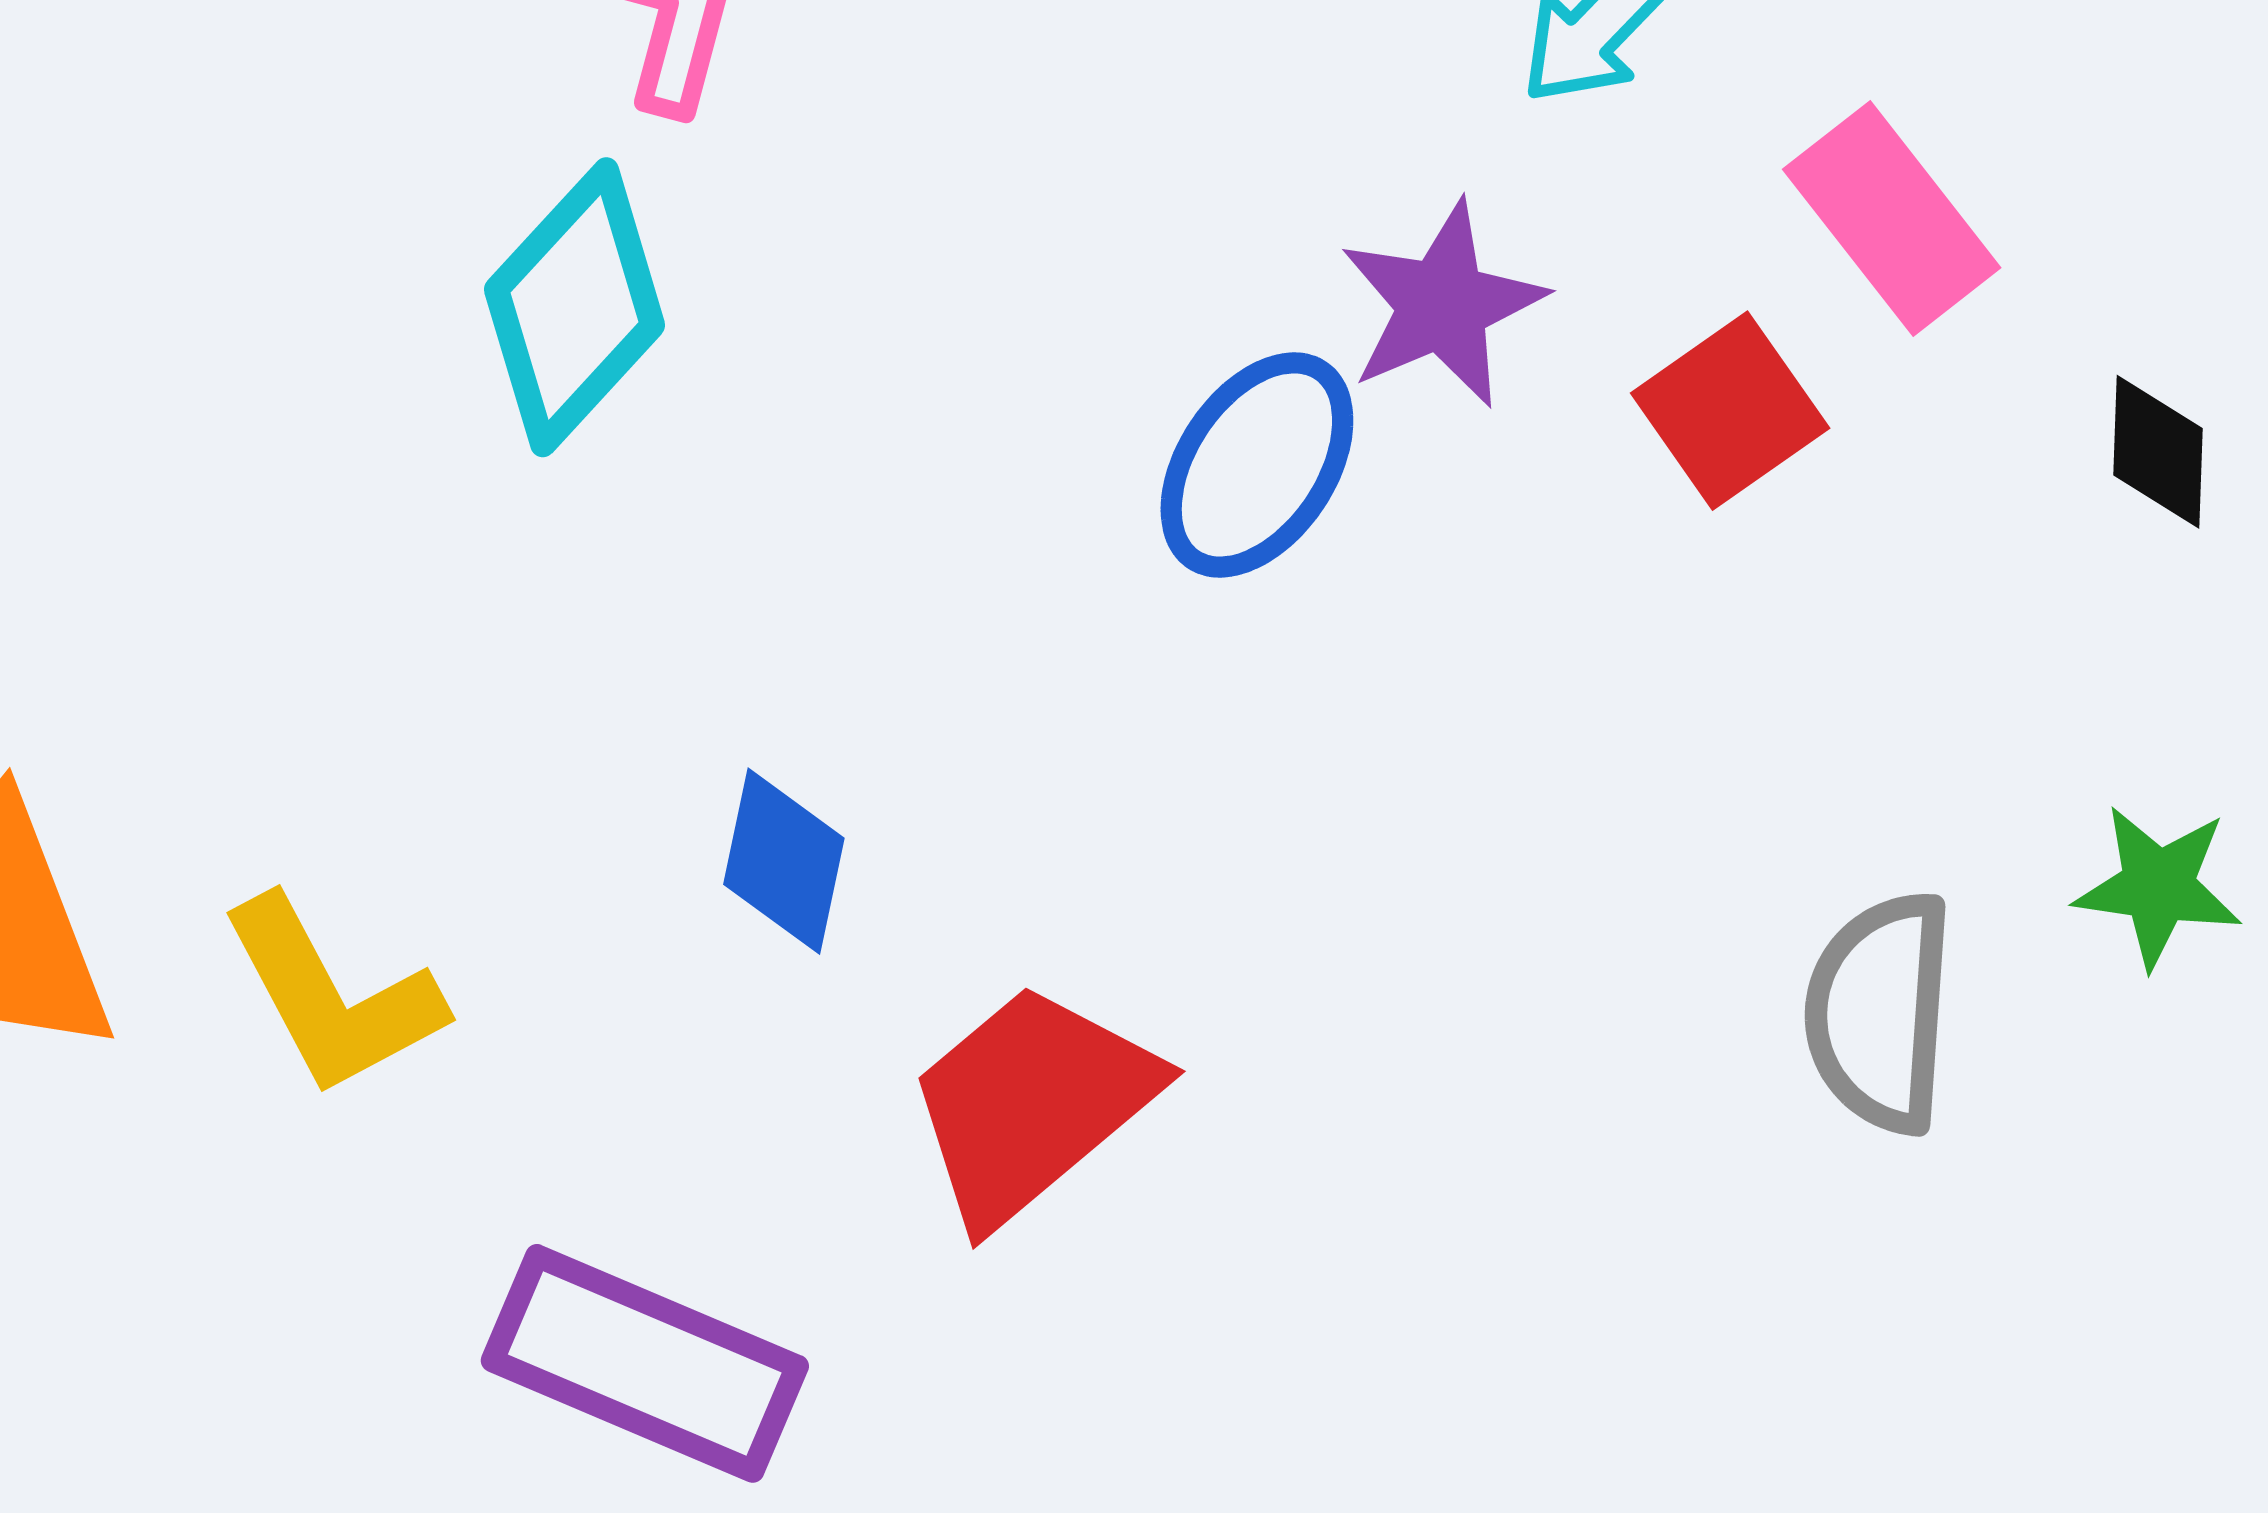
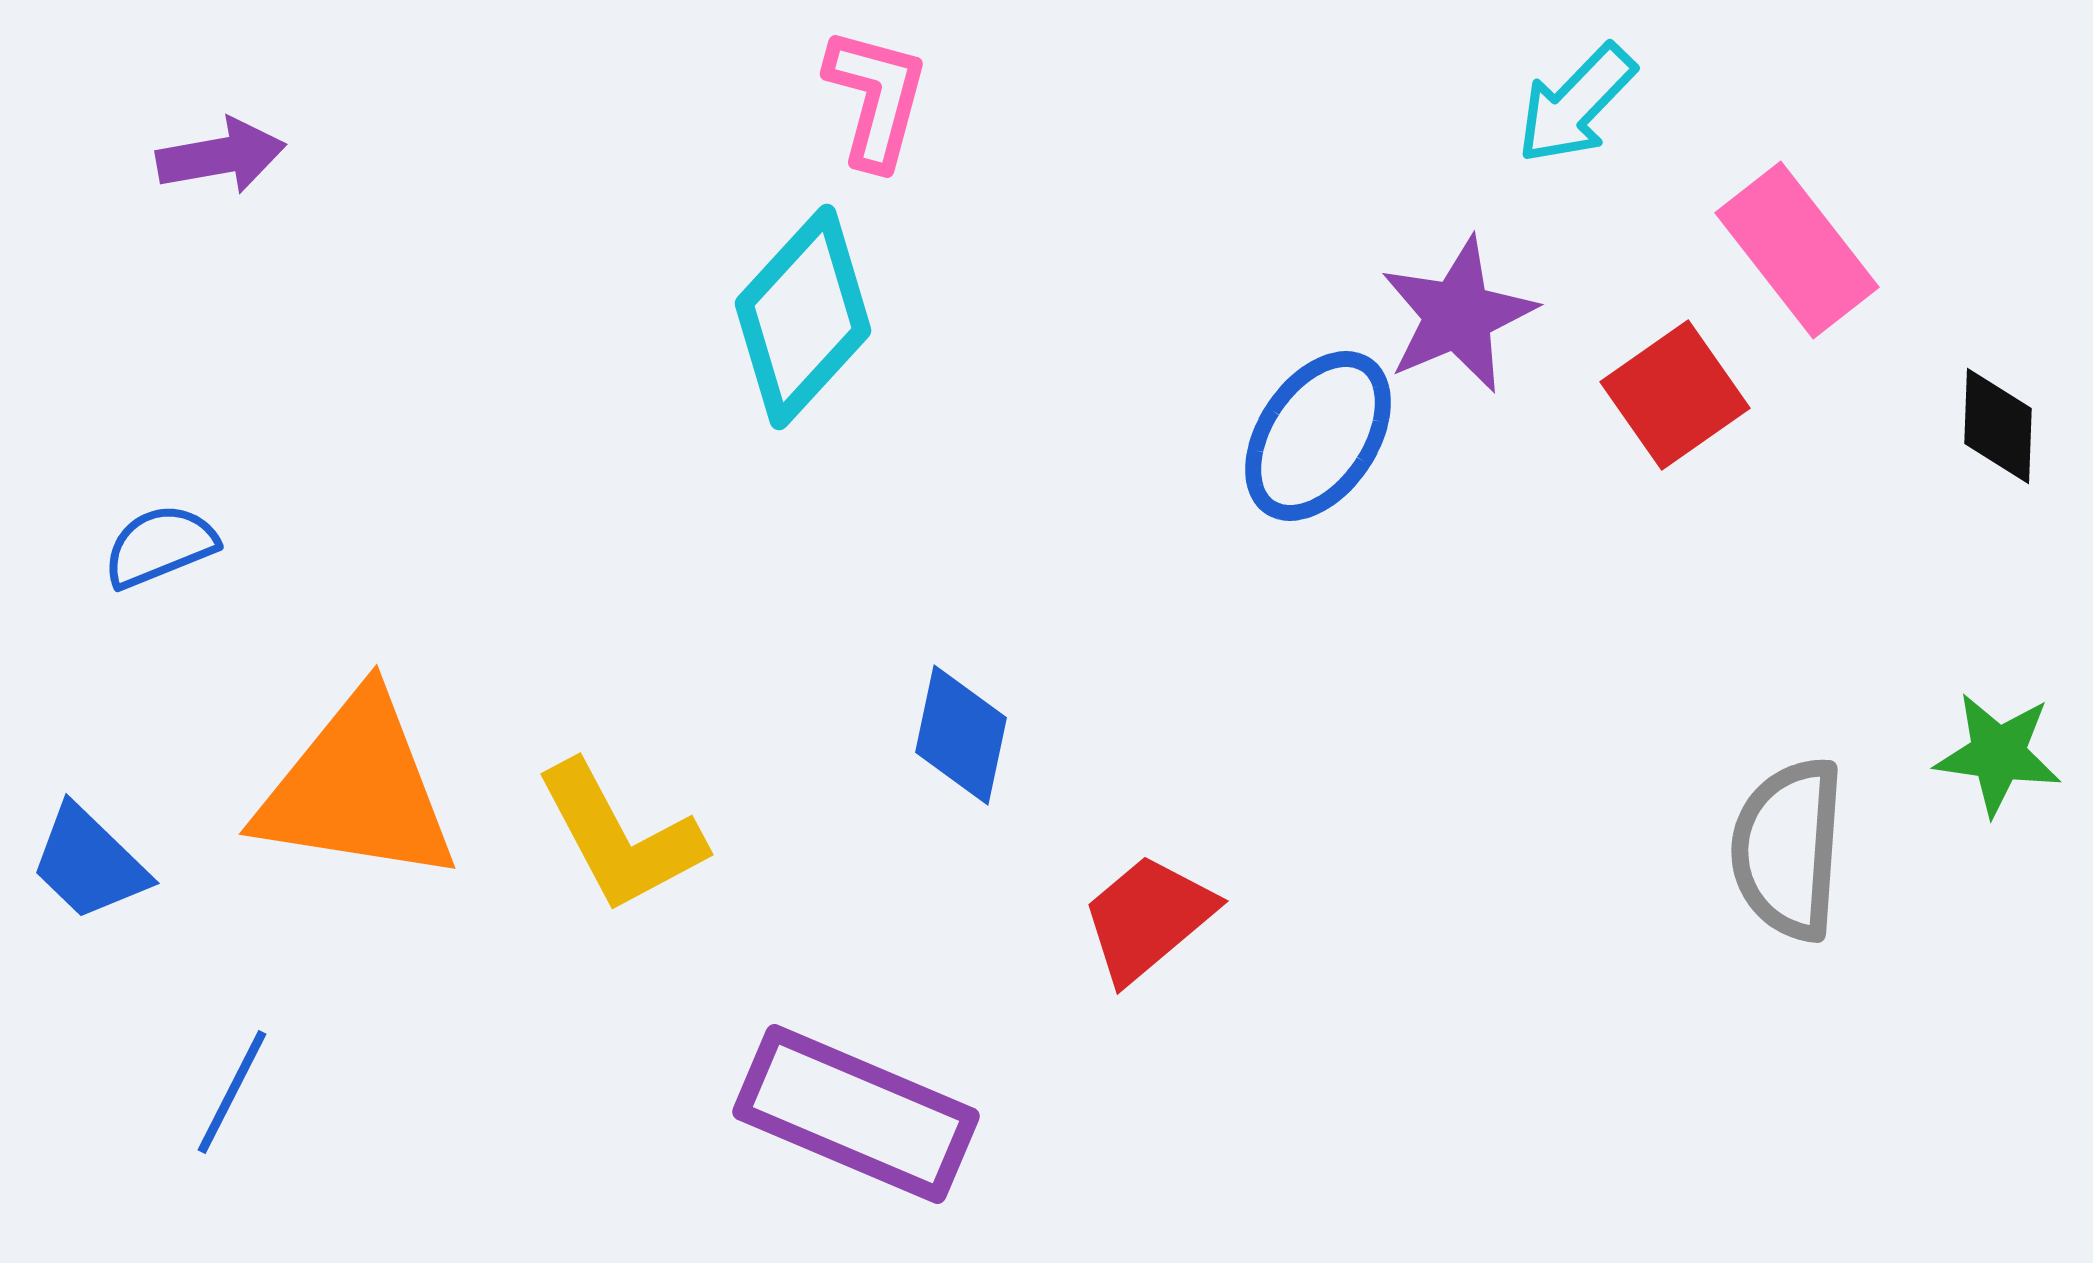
red trapezoid: (1032, 1104) -> (1148, 918), size x0.7

